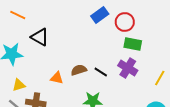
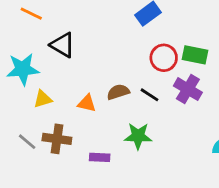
red circle: (125, 22) -> (164, 58), moved
yellow triangle: (19, 85) -> (43, 99), moved

